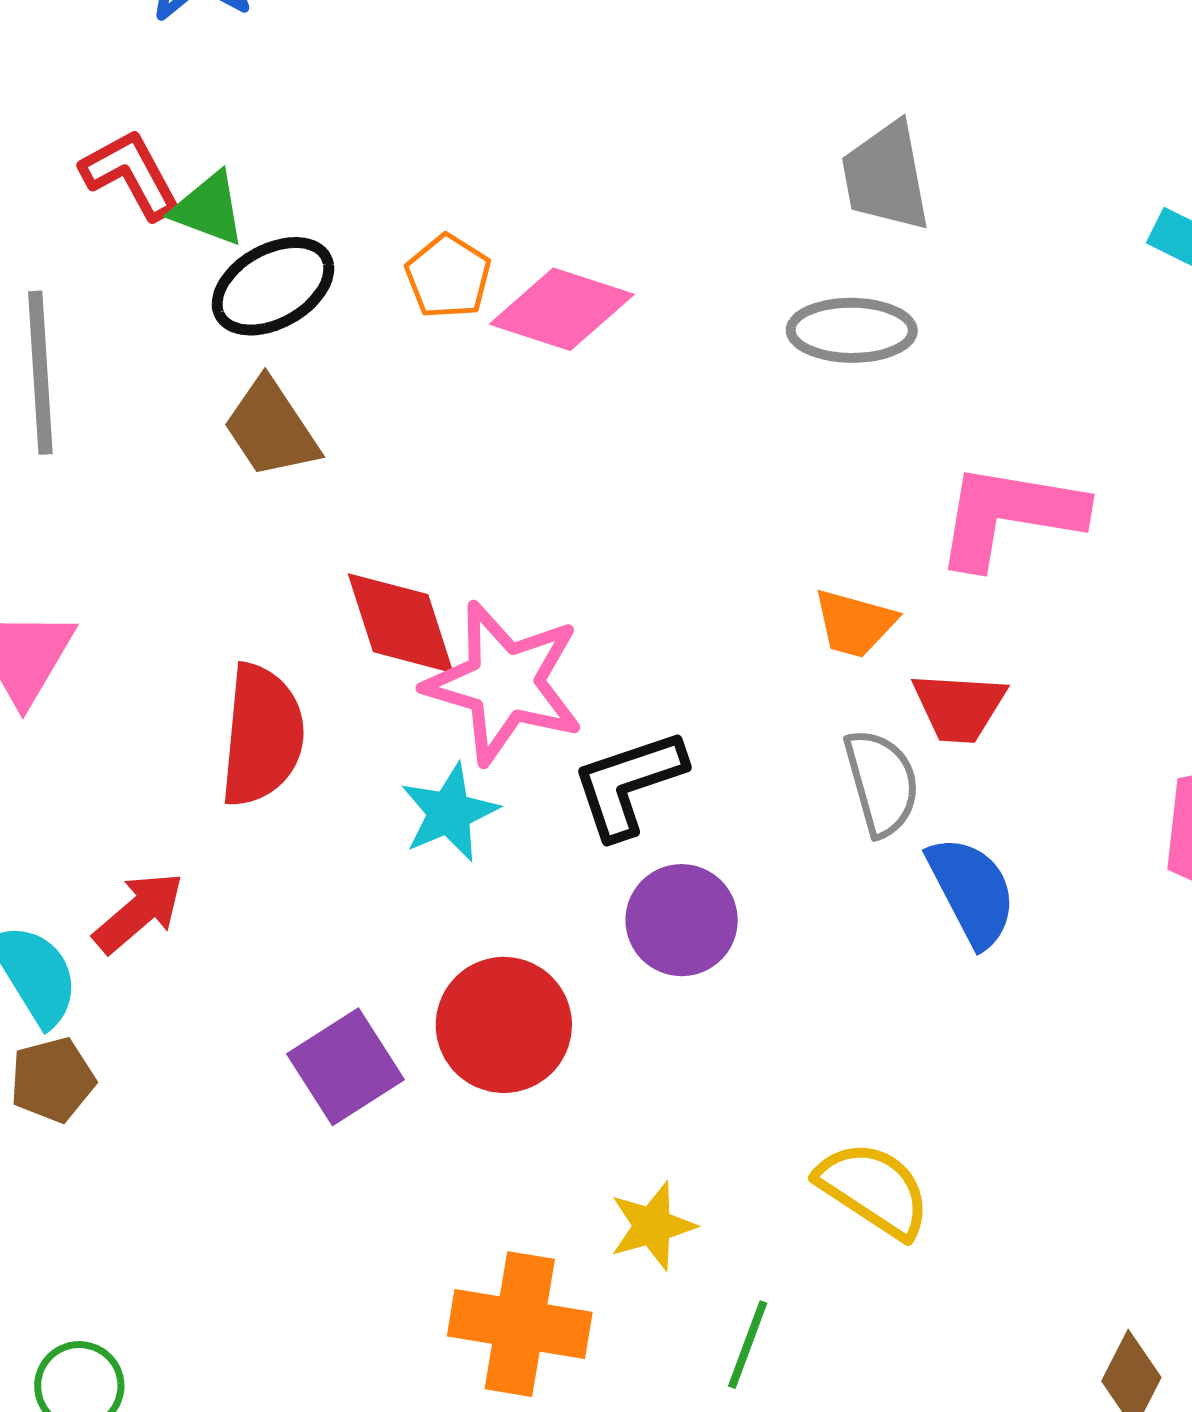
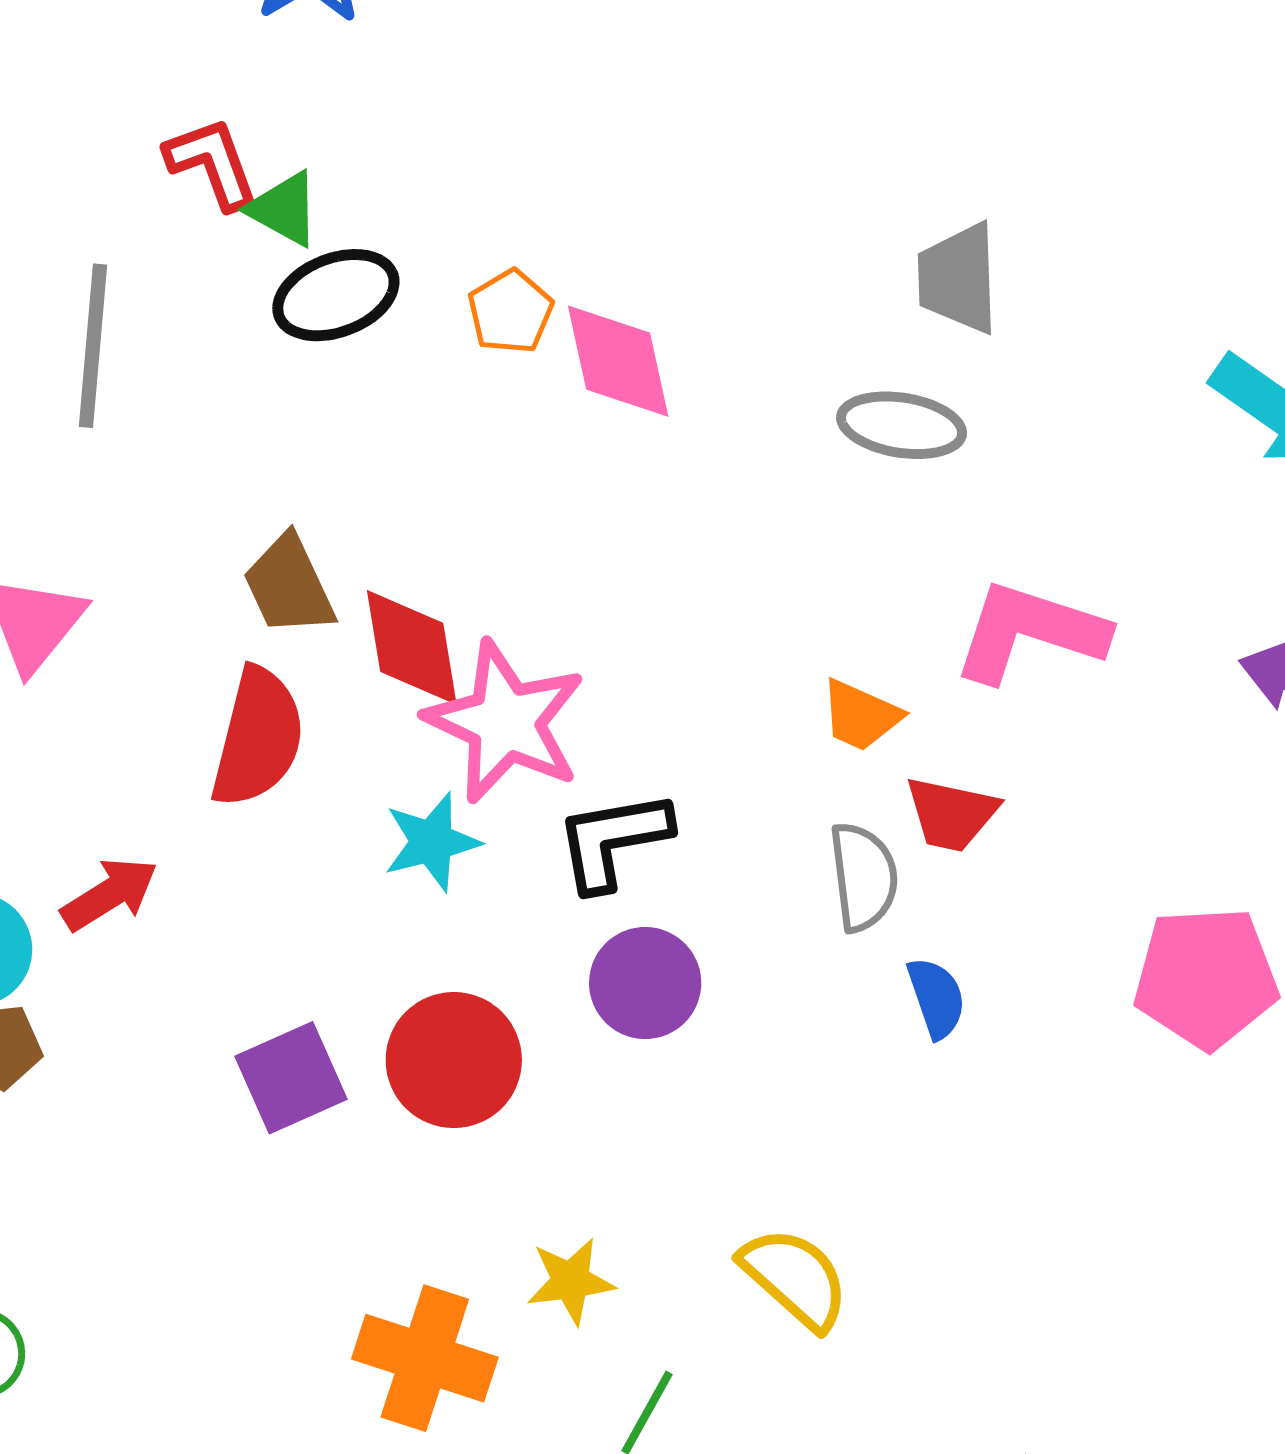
pink diamond: (562, 309) -> (618, 361), turned 51
brown trapezoid: (271, 428) -> (289, 585), moved
blue semicircle: (972, 891) -> (936, 998), size x0.7

